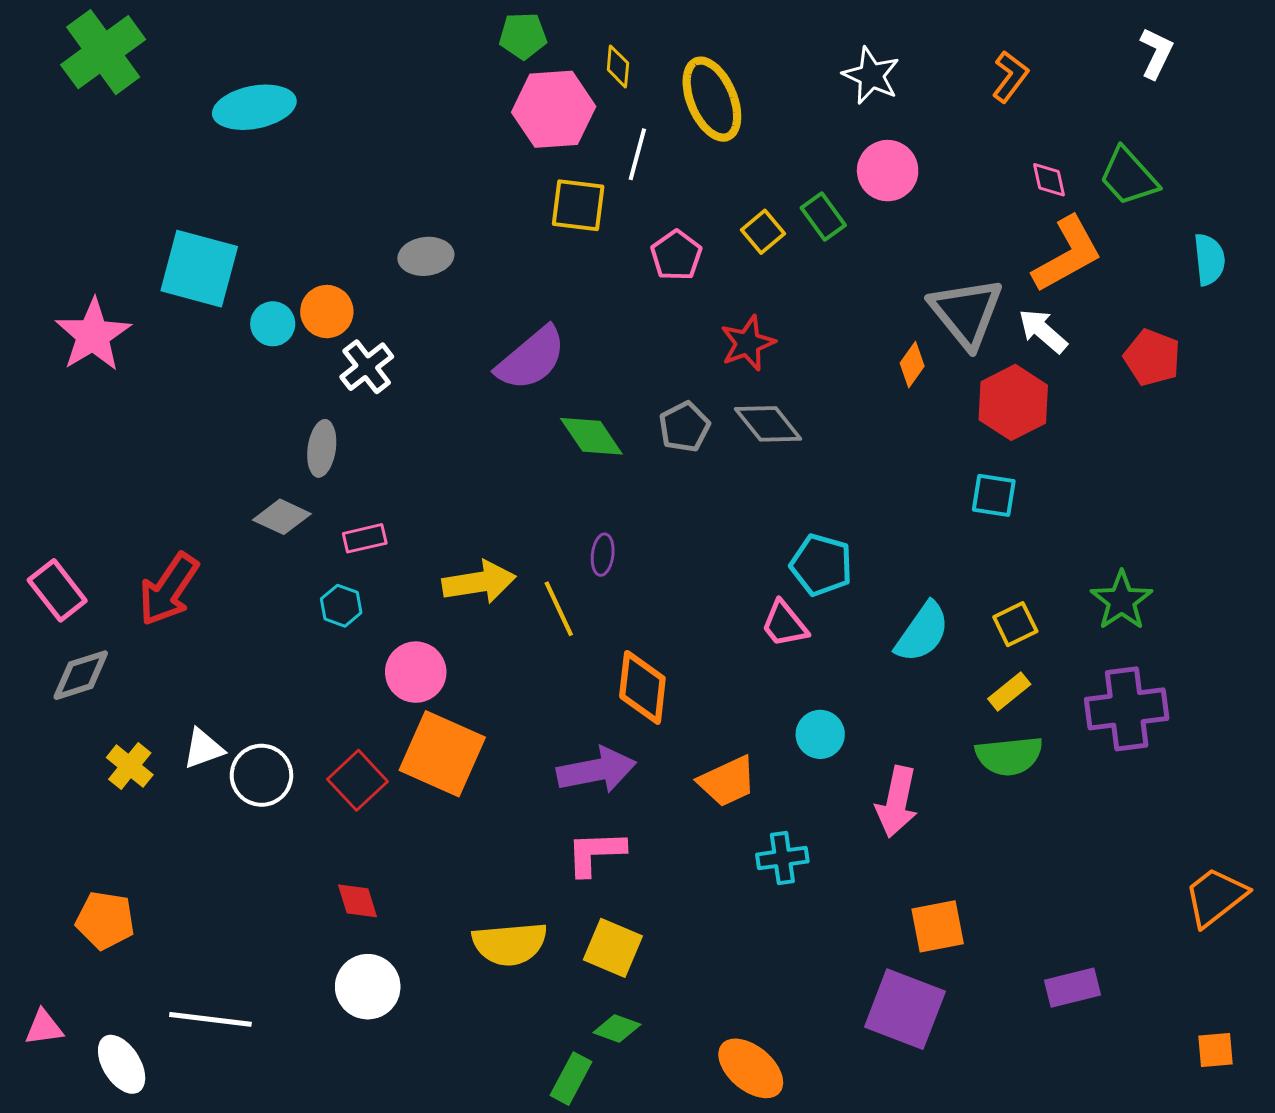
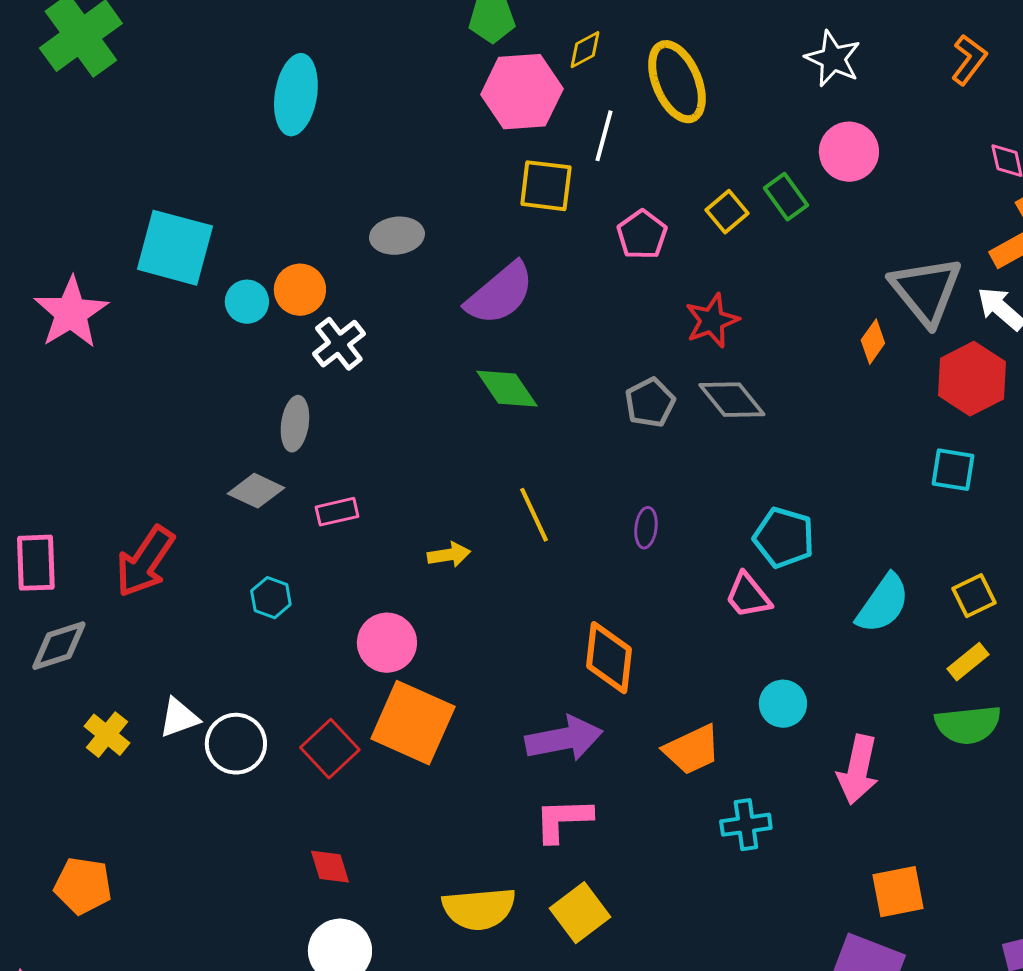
yellow diamond: (618, 66) -> (585, 50), turned 57
cyan ellipse: (254, 107) -> (296, 95), moved, turned -70
purple semicircle: (531, 359) -> (500, 294), moved
green diamond: (591, 436) -> (507, 389), moved
purple ellipse: (603, 555) -> (646, 528), moved
yellow arrow: (479, 582) -> (449, 555), size x0.6
pink rectangle: (57, 590) -> (36, 563), turned 36
cyan hexagon: (341, 606) -> (271, 598), moved
yellow line: (559, 609) -> (534, 515), moved
yellow square: (613, 948) -> (580, 913), turned 30

